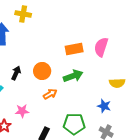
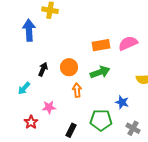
pink semicircle: (101, 47) -> (128, 43), turned 48
orange arrow: (50, 94) -> (77, 90), turned -64
blue star: (104, 106) -> (122, 102), moved

